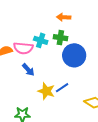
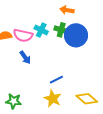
blue circle: (74, 55) -> (76, 35), moved
yellow star: (46, 91) -> (53, 99), moved

